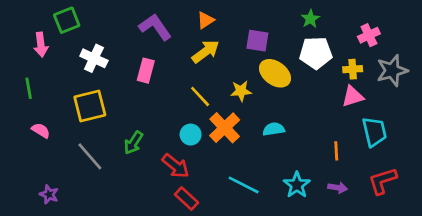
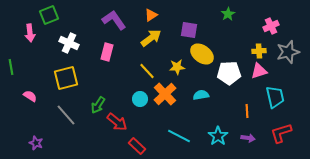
white pentagon: (316, 53) -> (229, 73), moved
green line: (29, 88) -> (11, 67), moved
red arrow: (176, 166) -> (117, 122), moved

